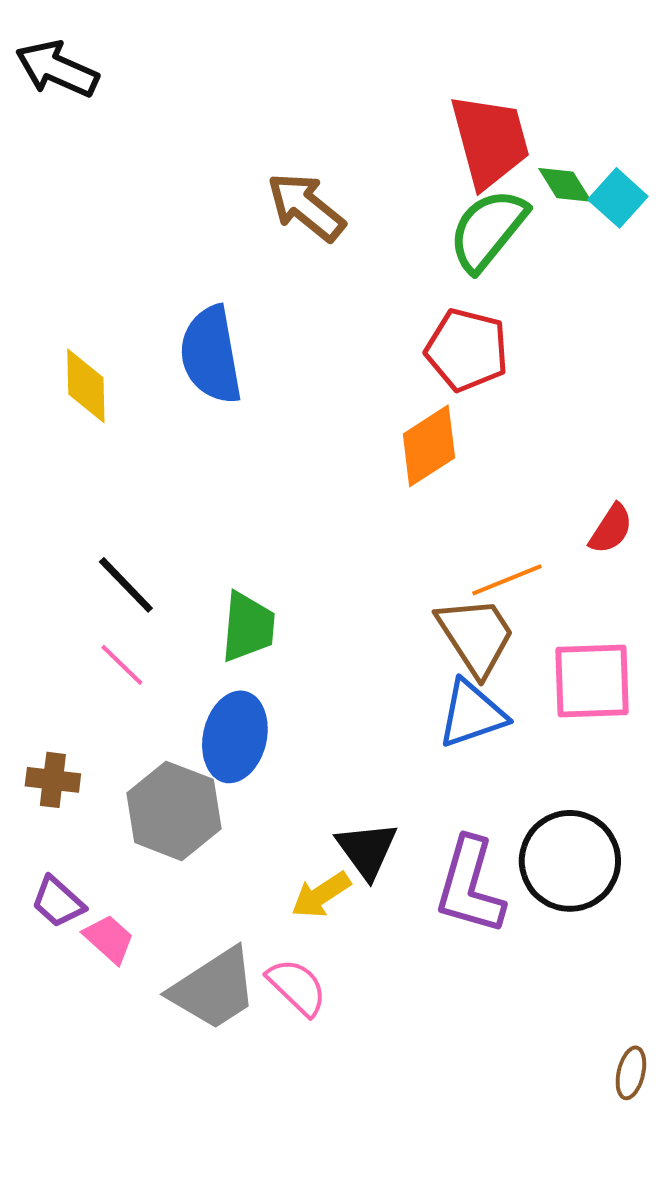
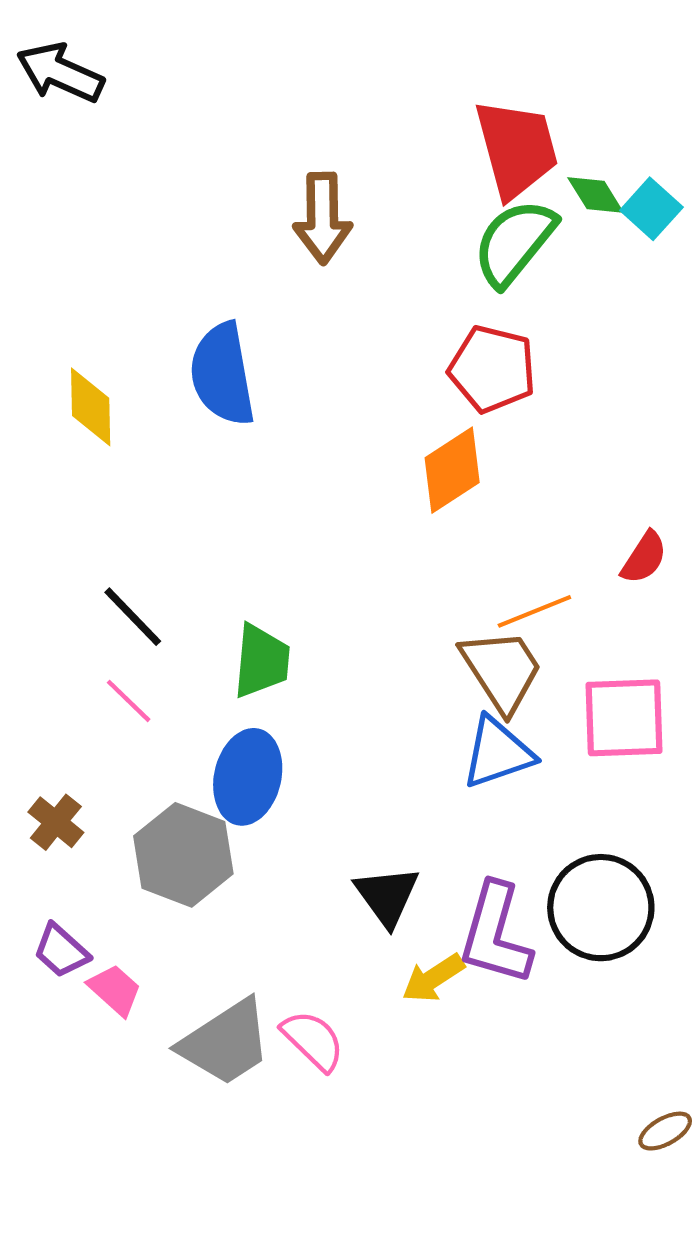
brown arrow: (306, 207) -> (323, 218), turned -130
brown cross: (53, 780) -> (56, 822), turned 32
yellow arrow: (321, 895) -> (433, 978), moved
brown ellipse: (631, 1073) -> (665, 1131), turned 48

